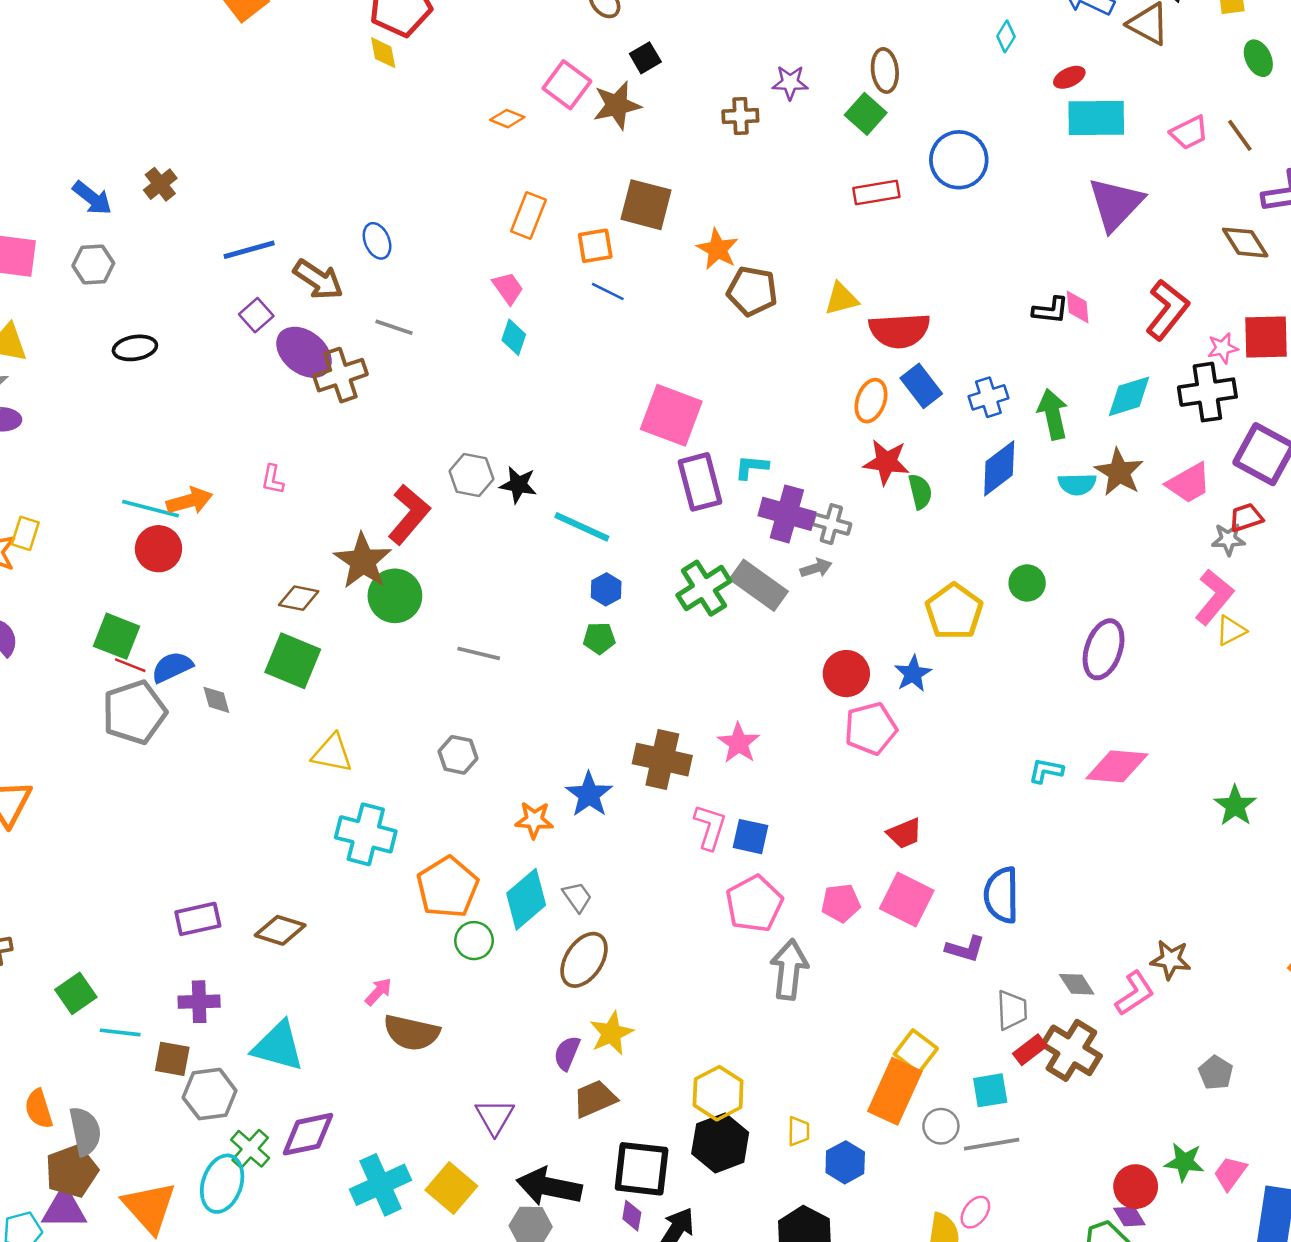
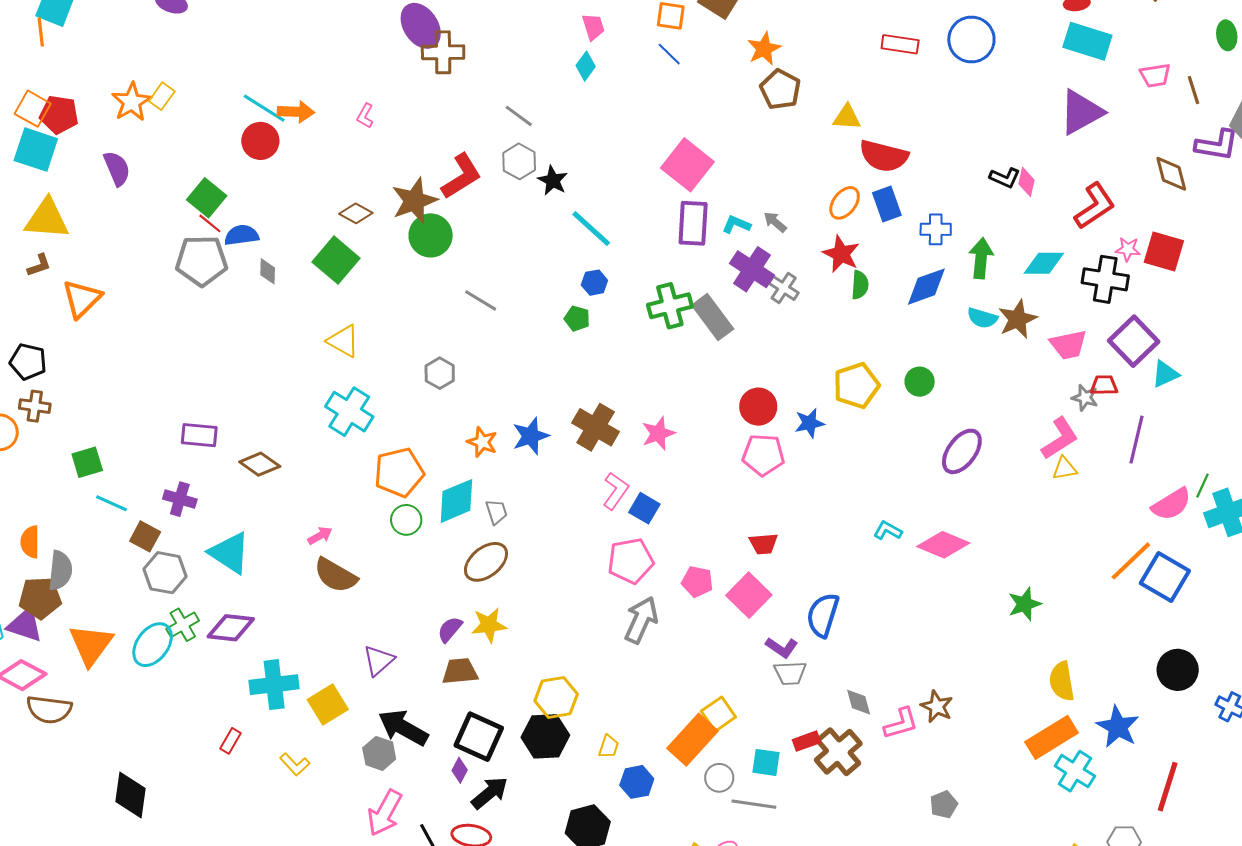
gray line: (394, 327) -> (519, 116), moved
gray arrow: (816, 568) -> (775, 222), moved, turned -140
gray trapezoid: (1012, 1010) -> (790, 673), moved, turned 72

